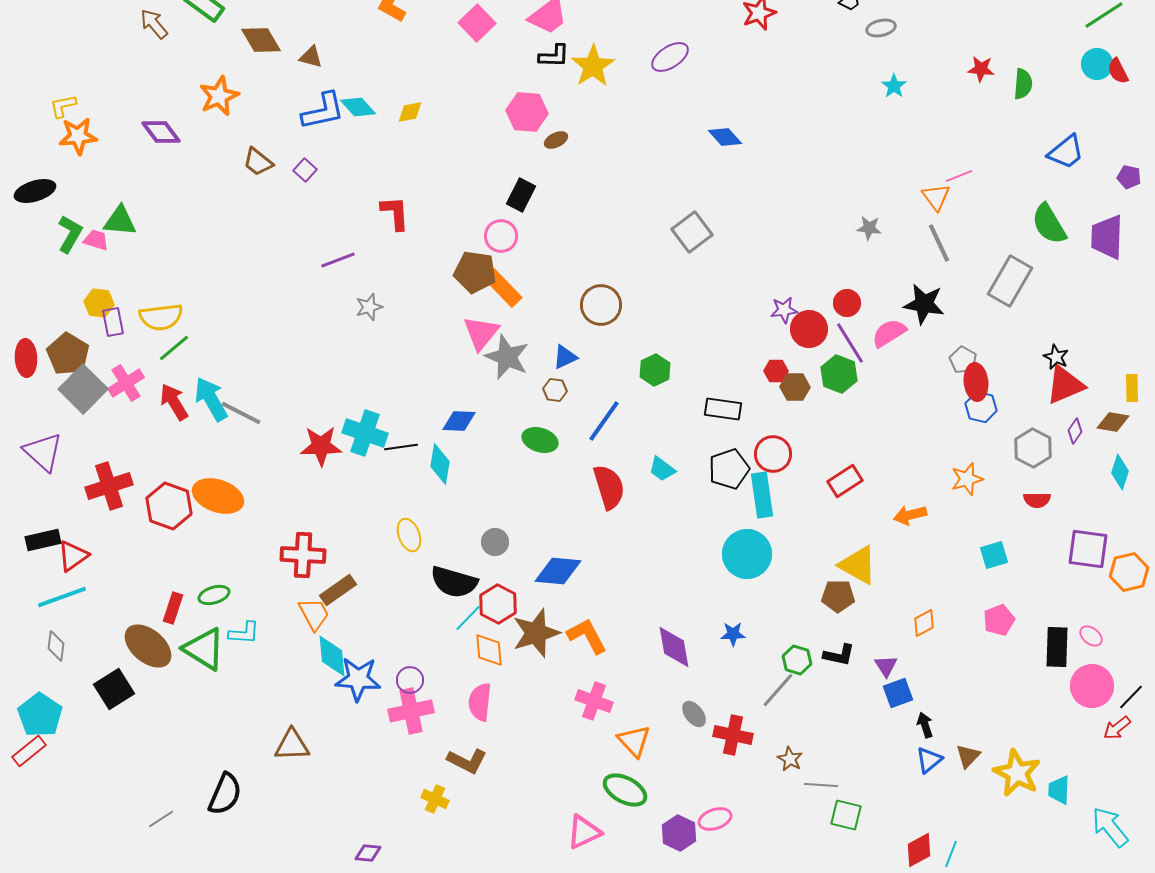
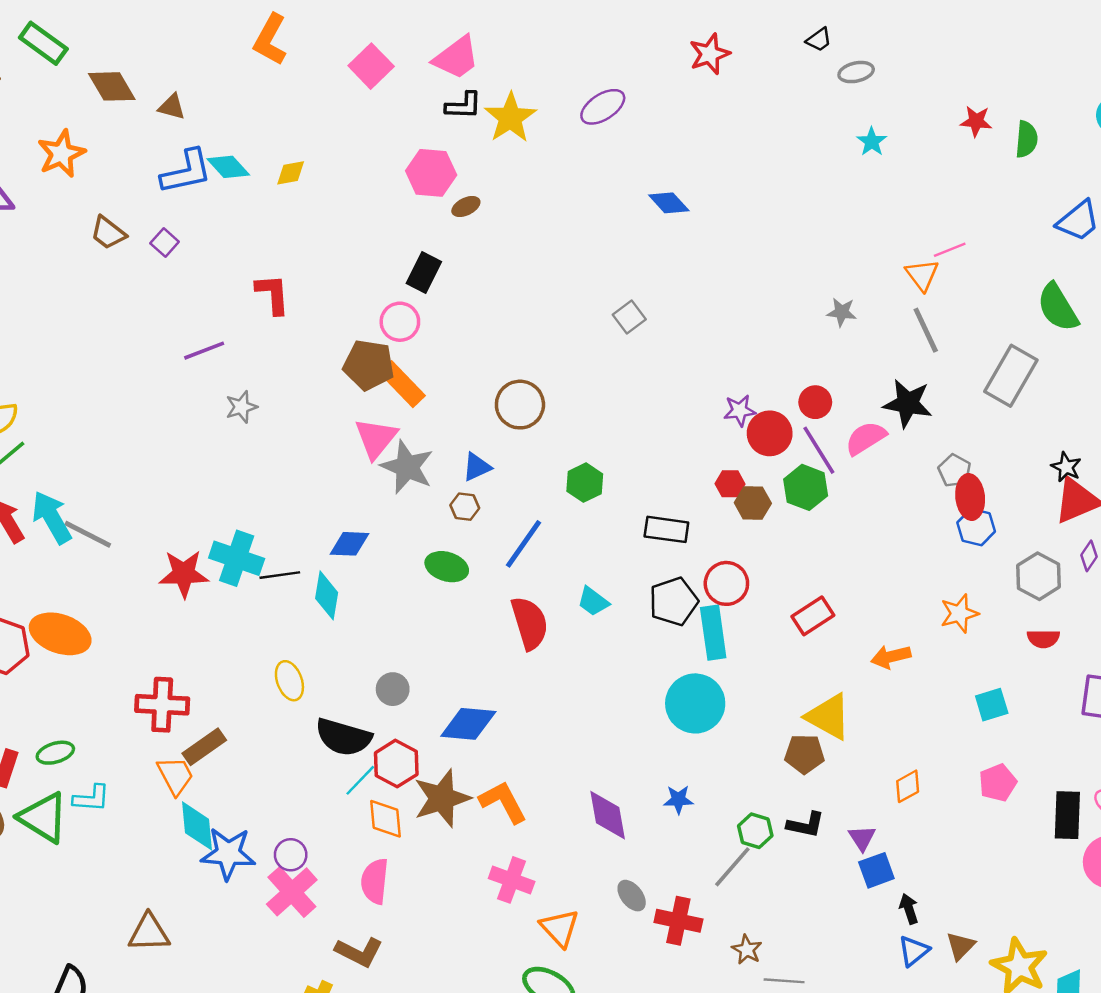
gray square: (692, 232) -> (629, 317), size x0.7
pink cross: (411, 711) -> (292, 892), turned -30

